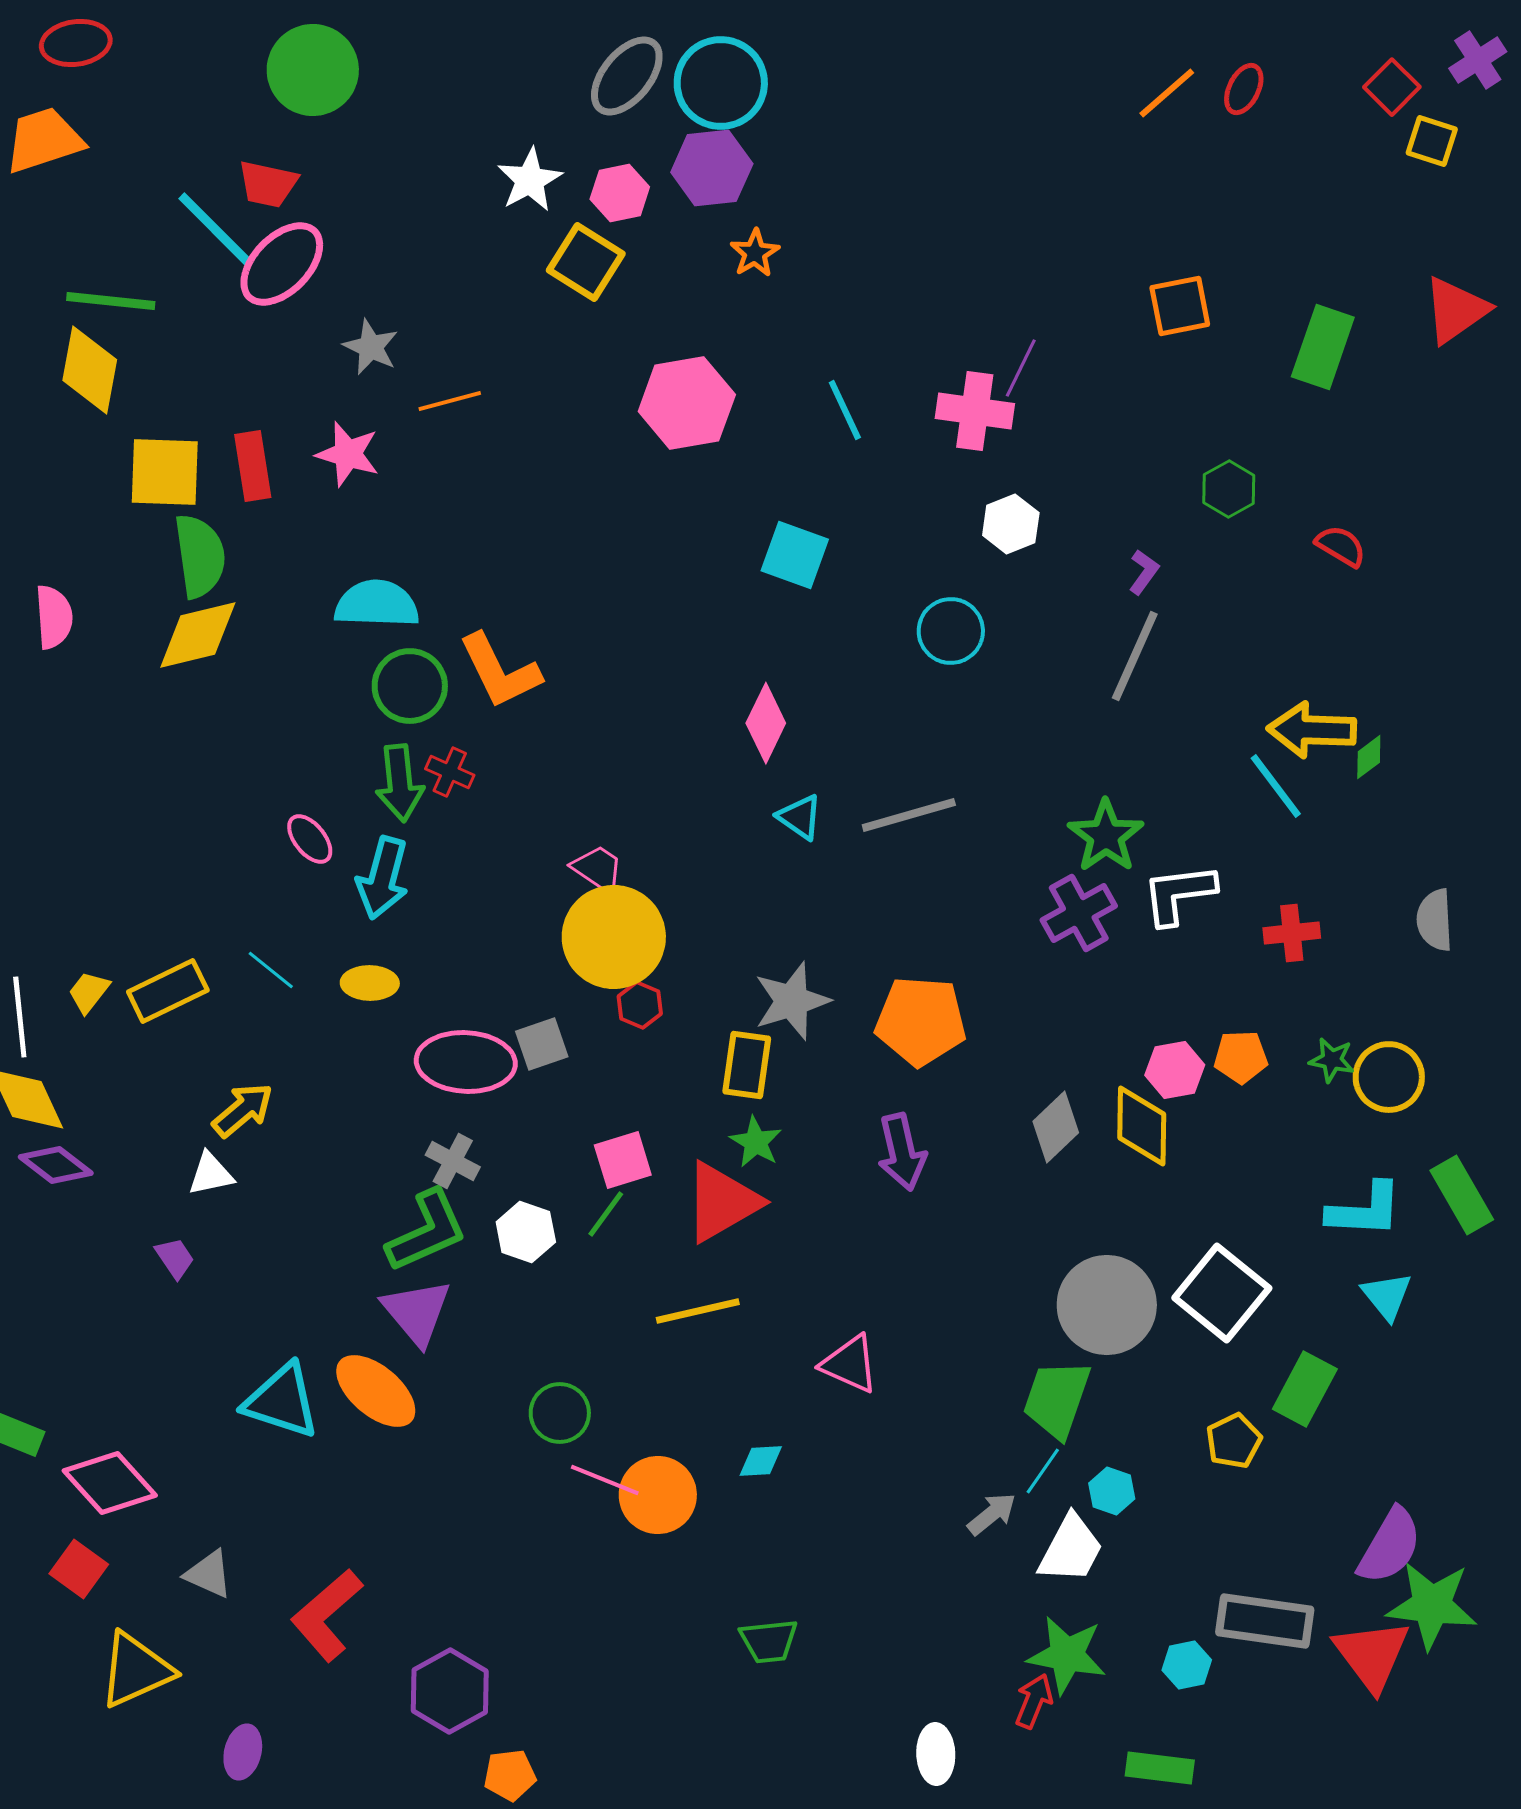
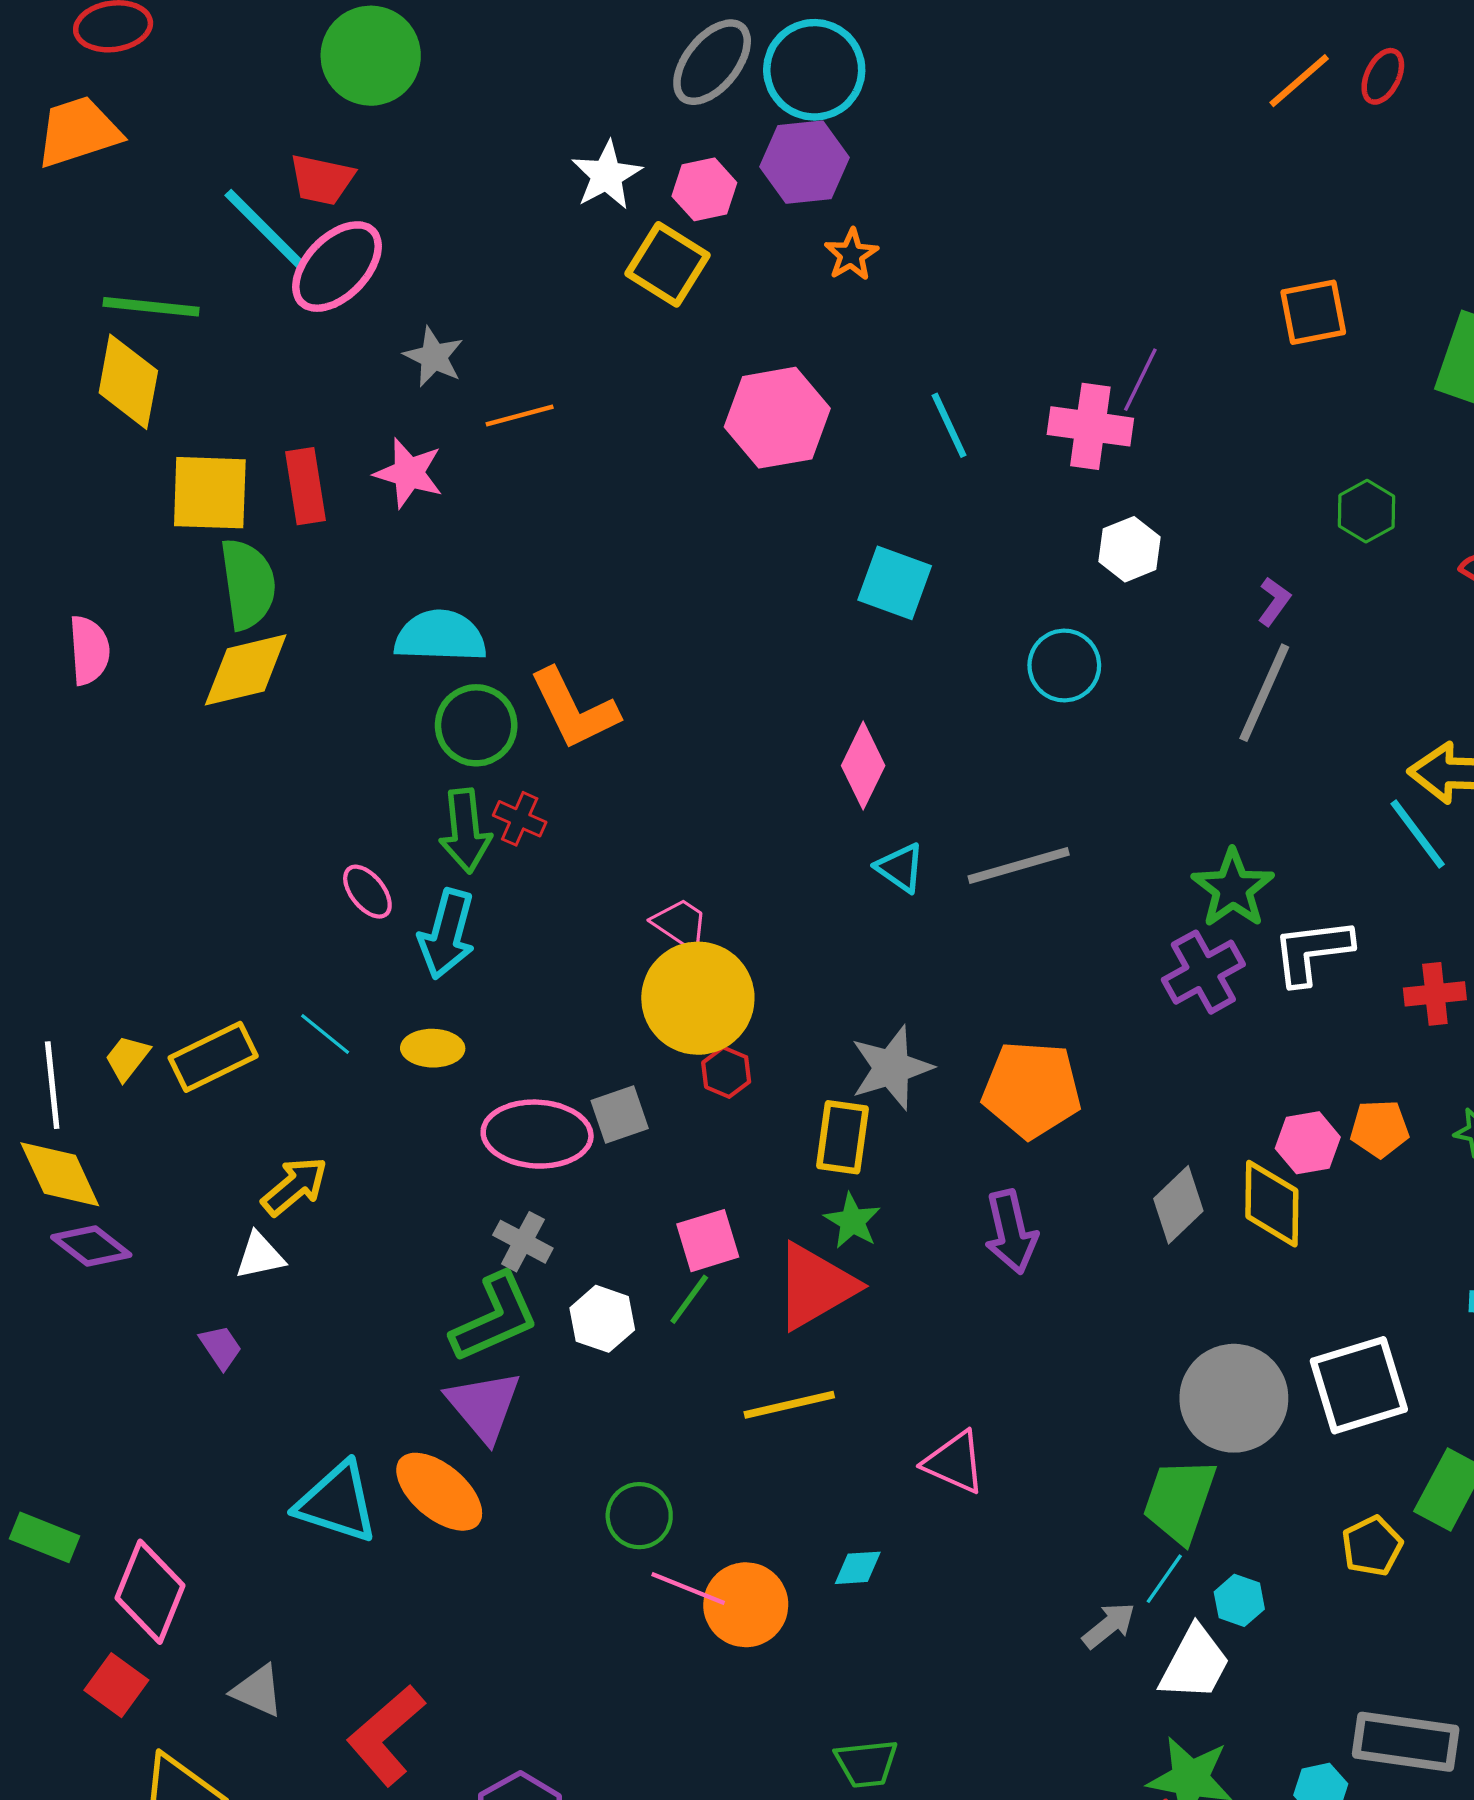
white square: (1222, 1293) -> (1359, 1385), turned 34
pink diamond: (110, 1483) -> (150, 1592), turned 64

